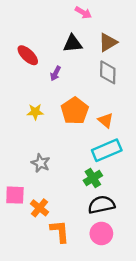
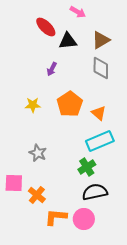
red ellipse: (28, 55) -> (46, 27), moved
orange L-shape: (60, 231) -> (56, 217), turned -80
pink circle: (101, 233) -> (84, 219), moved

